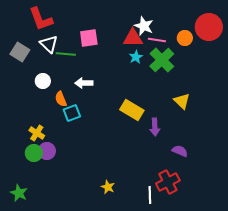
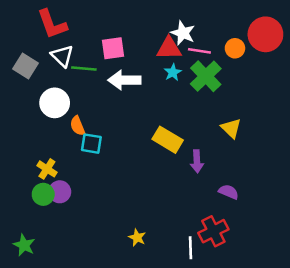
white circle: (43, 81) -> (55, 103), size x1.5
white arrow: (84, 83) -> (124, 80), moved, size x1.4
cyan square: (72, 113) -> (91, 144), turned 30

